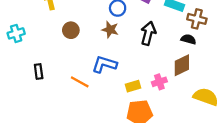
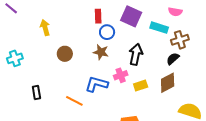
brown cross: (197, 19) -> (180, 40), turned -30
black semicircle: (188, 39) -> (173, 59), turned -56
pink cross: (159, 82) -> (121, 75), moved
yellow rectangle: (133, 86) -> (141, 85), moved

